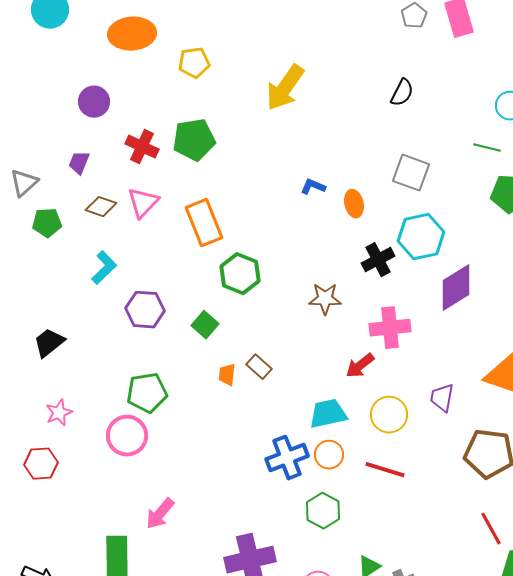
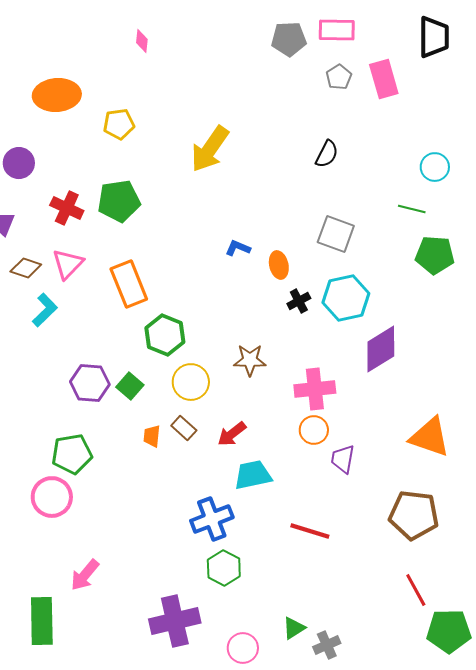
black cross: (378, 260) -> (299, 301), moved, size x0.7
cyan L-shape: (104, 268) -> (45, 310), moved
purple hexagon: (145, 310) -> (90, 383), moved
red arrow: (360, 366) -> (232, 434), moved
purple trapezoid: (442, 398) -> (343, 459), moved
yellow circle: (389, 415) -> (191, 382), moved
orange circle: (329, 455) -> (314, 430), moved
green hexagon: (323, 511) -> (224, 568), moved

